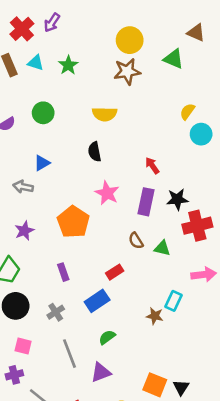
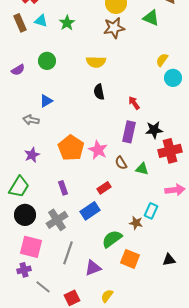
black semicircle: (95, 152) -> (99, 92), moved
pink star: (107, 193) -> (98, 150), moved
gray cross: (56, 312) -> (57, 220), size x1.5
green semicircle: (107, 337) -> (112, 239), moved, size x1.5
pink square: (23, 346) -> (31, 247), size x1.6
gray line: (69, 354) -> (68, 253), turned 40
orange square: (155, 385) -> (130, 259), moved
black triangle: (181, 387) -> (169, 260), moved, turned 48

